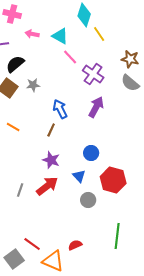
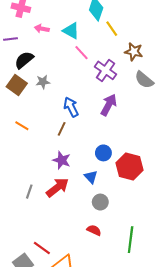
brown star: (130, 59) -> (134, 52), moved
red hexagon: (113, 180) -> (130, 166), moved
red semicircle: (75, 245) -> (94, 230), moved, turned 48

